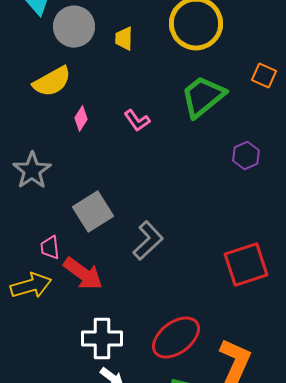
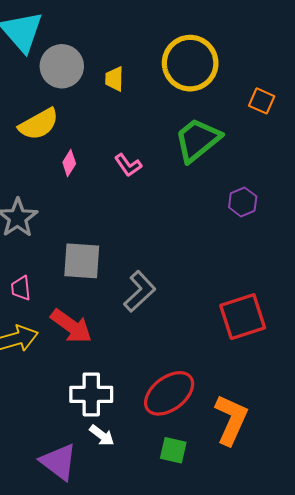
orange square: (264, 76) -> (262, 101), moved
gray square: (93, 212) -> (82, 261), turned 36
pink trapezoid: (50, 248) -> (21, 288), moved

